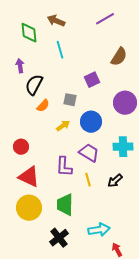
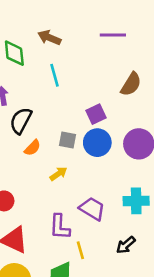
purple line: (105, 19) -> (113, 35), turned 30
blue circle: (91, 122) -> (97, 143), moved
yellow line: (88, 180) -> (80, 250), moved

